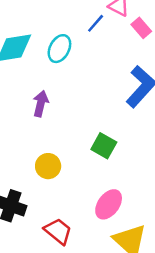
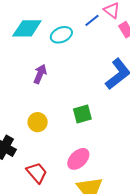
cyan ellipse: (59, 49) -> (61, 35), turned 30
green square: (104, 146) -> (82, 114), turned 36

